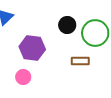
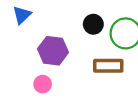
brown rectangle: (80, 61) -> (108, 66), size x1.4

